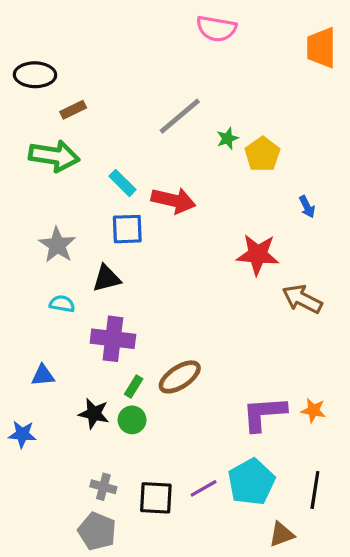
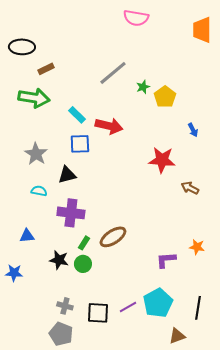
brown arrow: (302, 299) -> (190, 188), size x0.7
orange star: (313, 410) -> (197, 247), moved
purple L-shape: (264, 414) -> (166, 260), size x0.7

